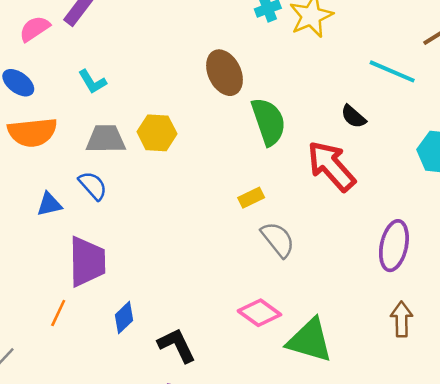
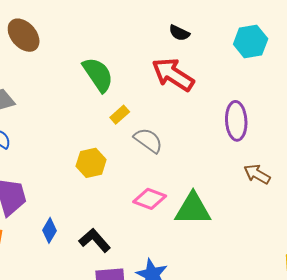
brown ellipse: (224, 73) -> (24, 35), moved
green semicircle: (269, 122) -> (98, 75), moved
yellow hexagon: (157, 133) -> (91, 163), moved
brown arrow: (402, 319) -> (257, 174), turned -44

